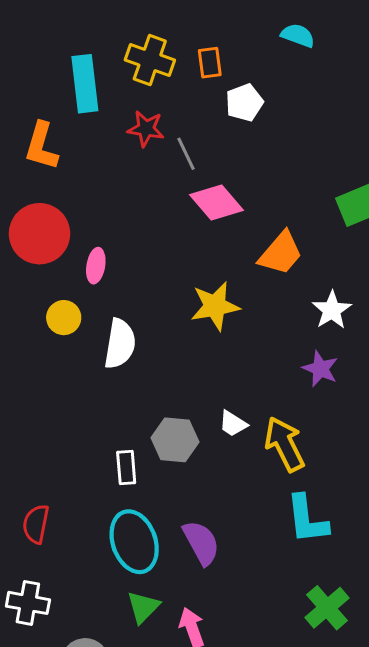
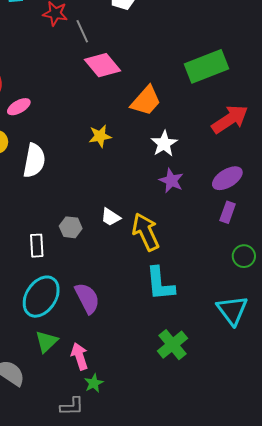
pink ellipse: (96, 266) -> (19, 107), turned 50
yellow star: (215, 306) -> (100, 136), size x0.7
white star: (332, 310) -> (164, 144), moved
gray hexagon: (175, 440) -> (71, 227), size x0.7
cyan ellipse: (134, 542) -> (41, 297), turned 51

